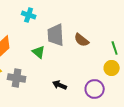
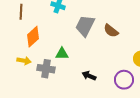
gray trapezoid: (56, 35) -> (85, 26), turned 30
green triangle: (39, 52) -> (62, 54), moved, turned -40

